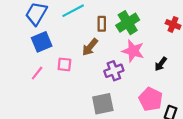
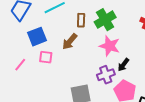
blue square: (42, 42) -> (37, 37), moved
black arrow: (161, 64) -> (123, 65), moved
purple cross: (114, 71) -> (106, 75), moved

